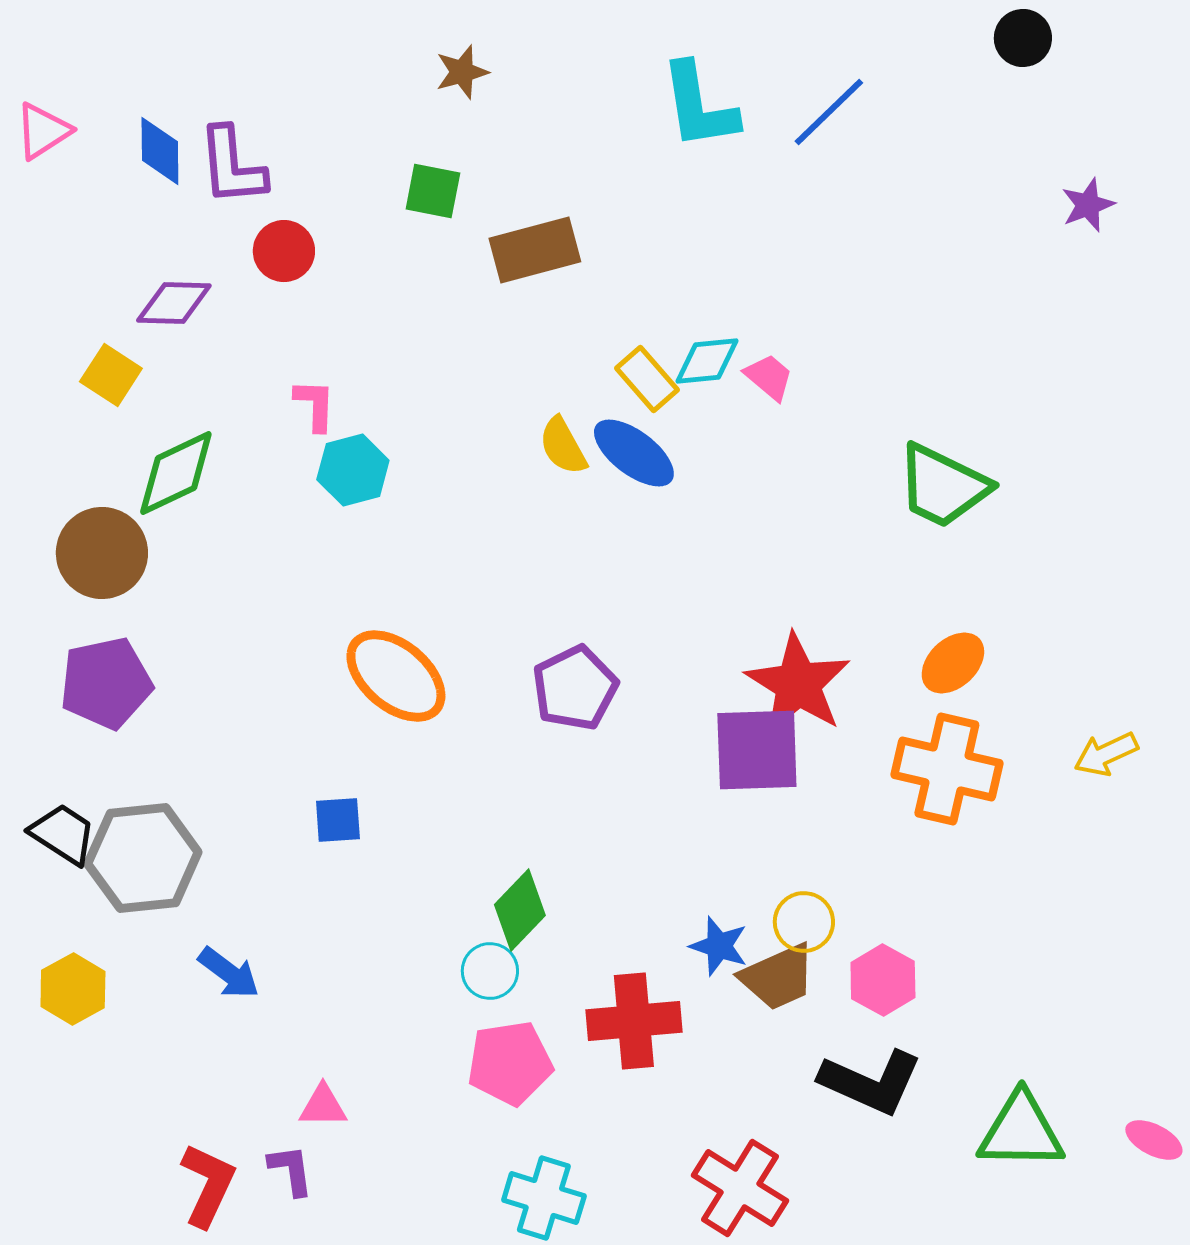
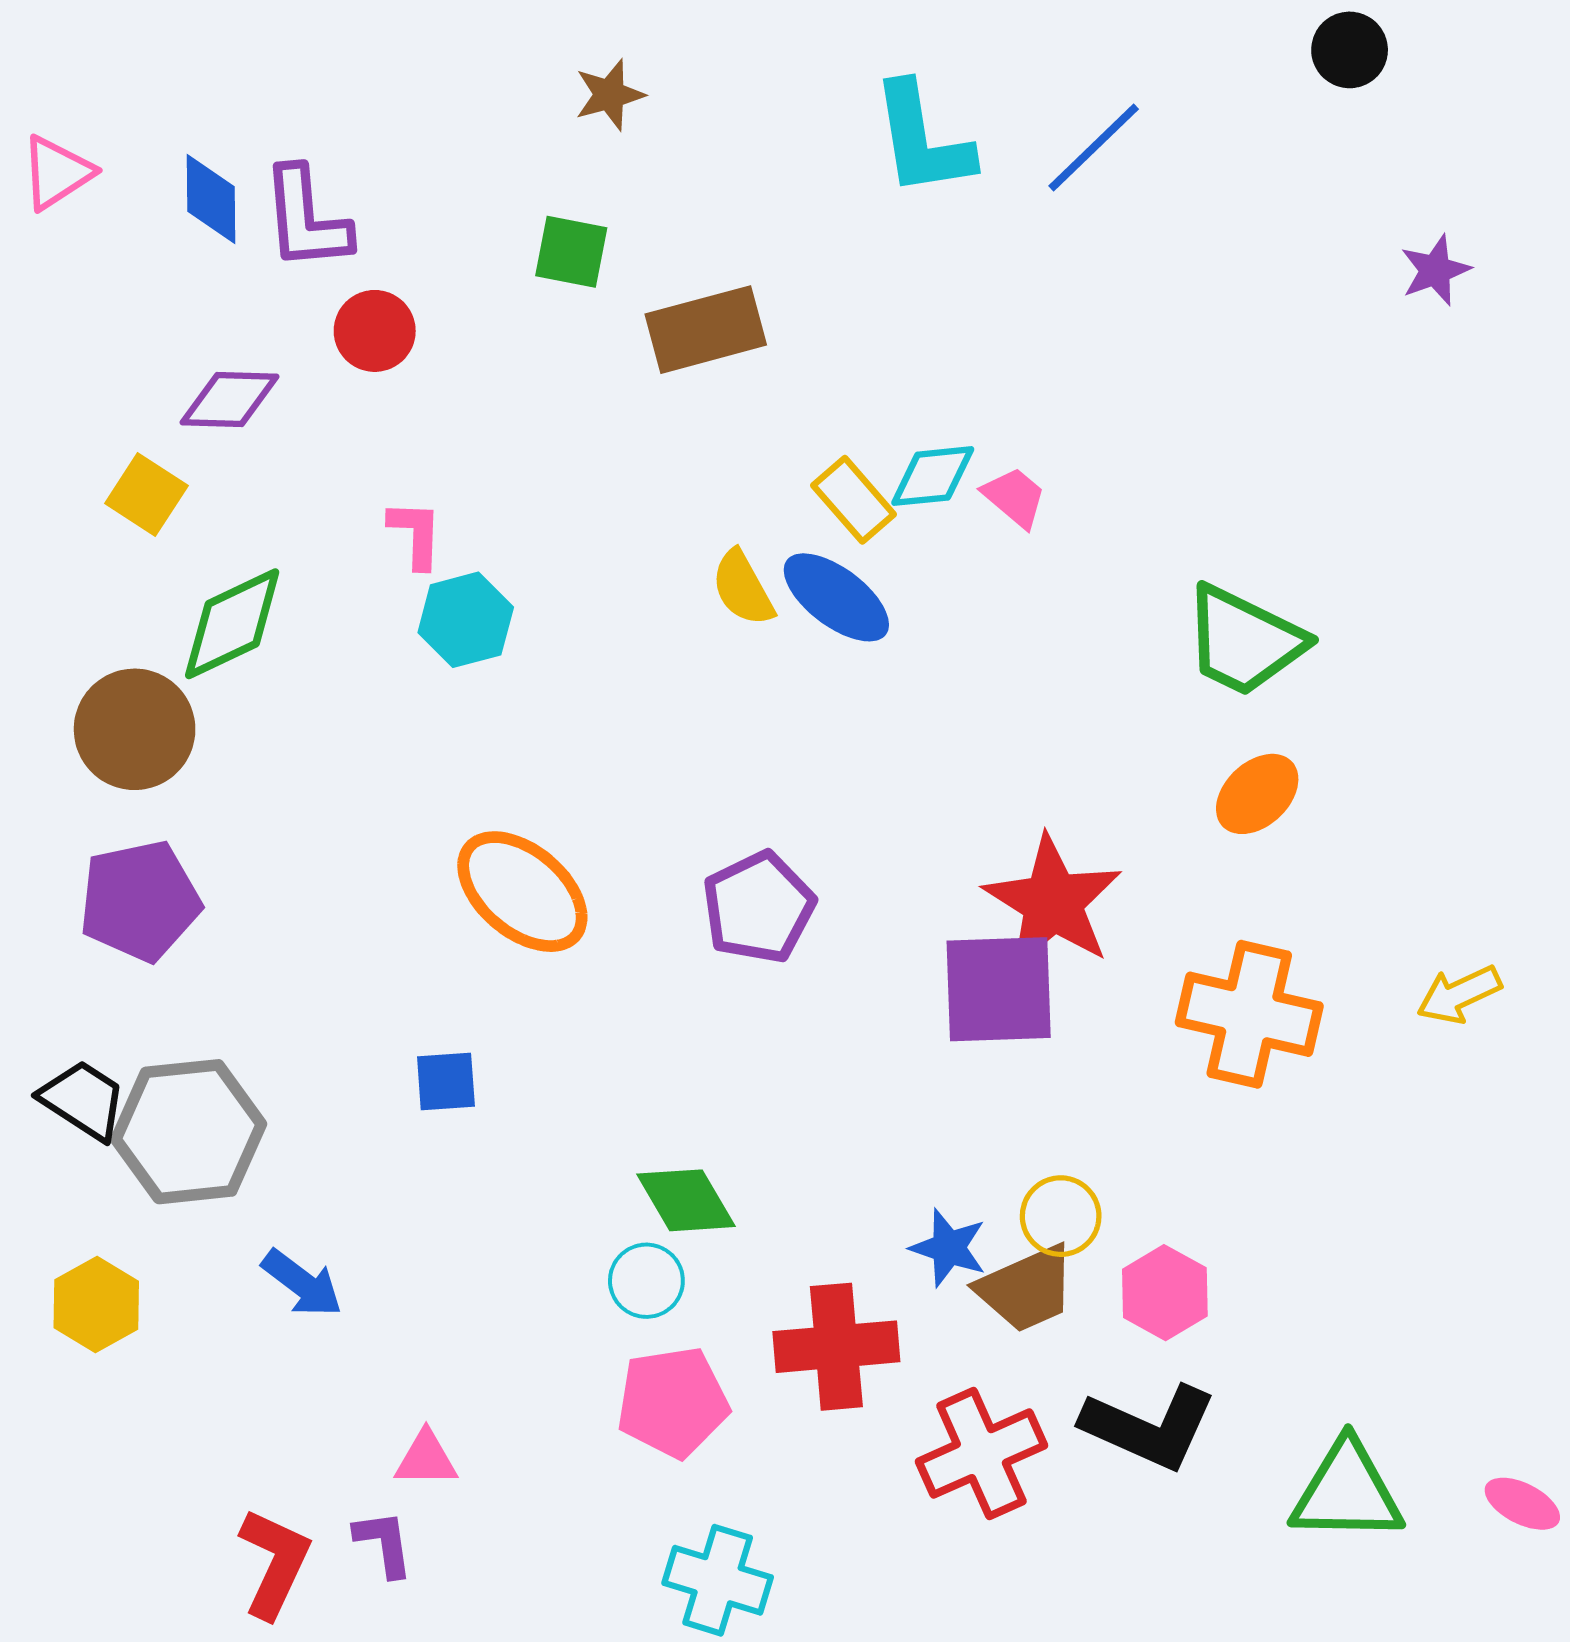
orange ellipse: (953, 663) -> (1257, 794), moved
green diamond: (520, 910) -> (686, 1200), turned -74
red cross: (740, 1188) -> (981, 1454), moved, turned 34

